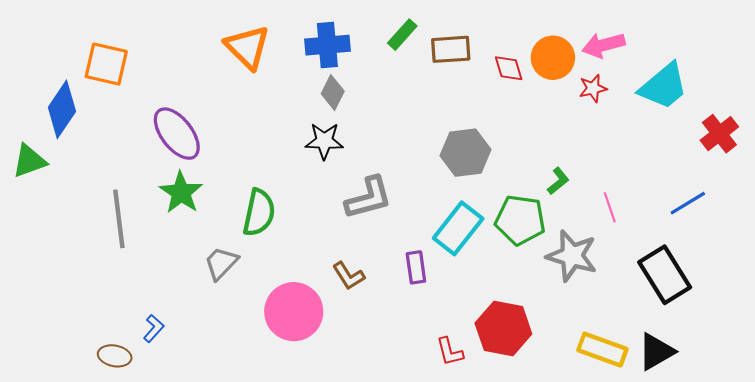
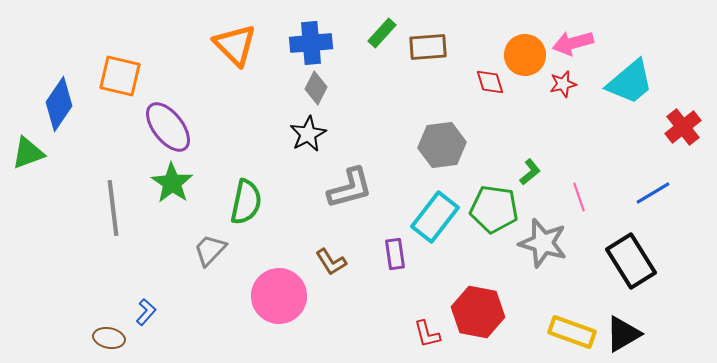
orange square: (106, 64) -> (120, 76), moved
red diamond: (509, 68) -> (490, 82), moved
black star: (324, 141) -> (308, 134), turned -30

